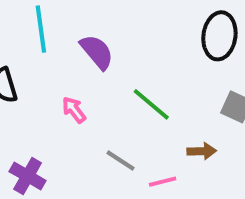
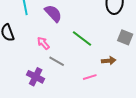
gray line: (121, 161) -> (57, 61), moved
purple cross: (28, 176) -> (36, 77), moved

